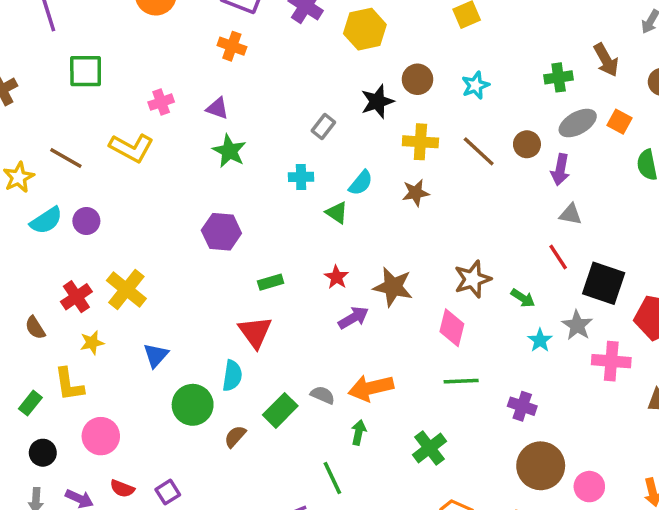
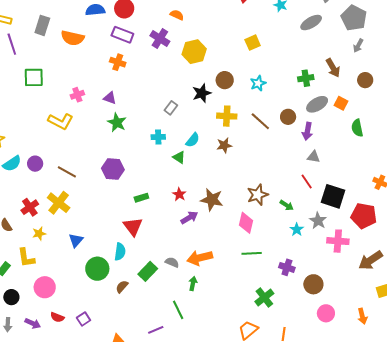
brown line: (66, 158) -> (67, 172), moved
green cross: (430, 448) -> (264, 298), moved
brown circle: (541, 466) -> (313, 284), moved, size x0.7

